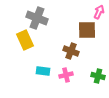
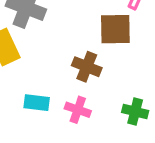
pink cross: (66, 75) -> (78, 110), turned 32

